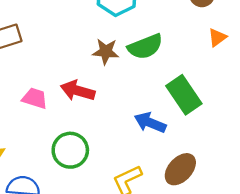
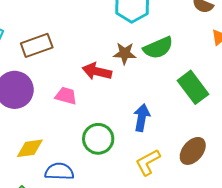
red arrow: (78, 91) -> (97, 71), moved
blue arrow: (150, 123) -> (142, 118), moved, turned 80

